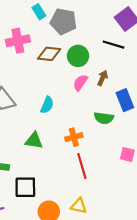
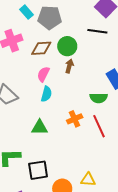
brown arrow: (103, 78) -> (69, 66), moved
pink semicircle: (80, 83) -> (43, 74), moved
red line: (82, 166) -> (99, 126), moved

